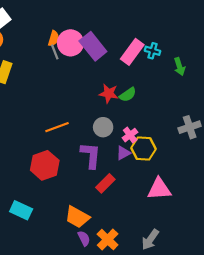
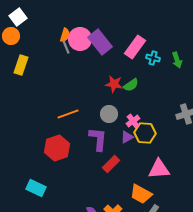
cyan cross: (153, 51) -> (153, 58), moved
orange trapezoid: (77, 217) -> (141, 194), moved

